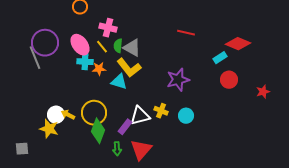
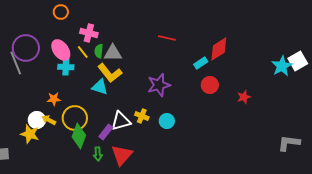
red diamond: (238, 44) -> (219, 49), turned -55
gray triangle: (132, 48) -> (113, 53), turned -30
orange star: (99, 69) -> (54, 99), moved

